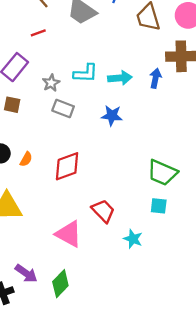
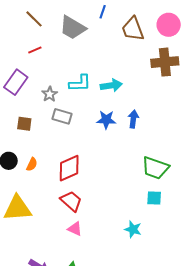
blue arrow: (155, 78) -> (133, 119), moved
brown square: (12, 105) -> (24, 124), moved
red trapezoid: (103, 211) -> (71, 201), moved
pink triangle: (69, 234) -> (75, 229), size x0.6

